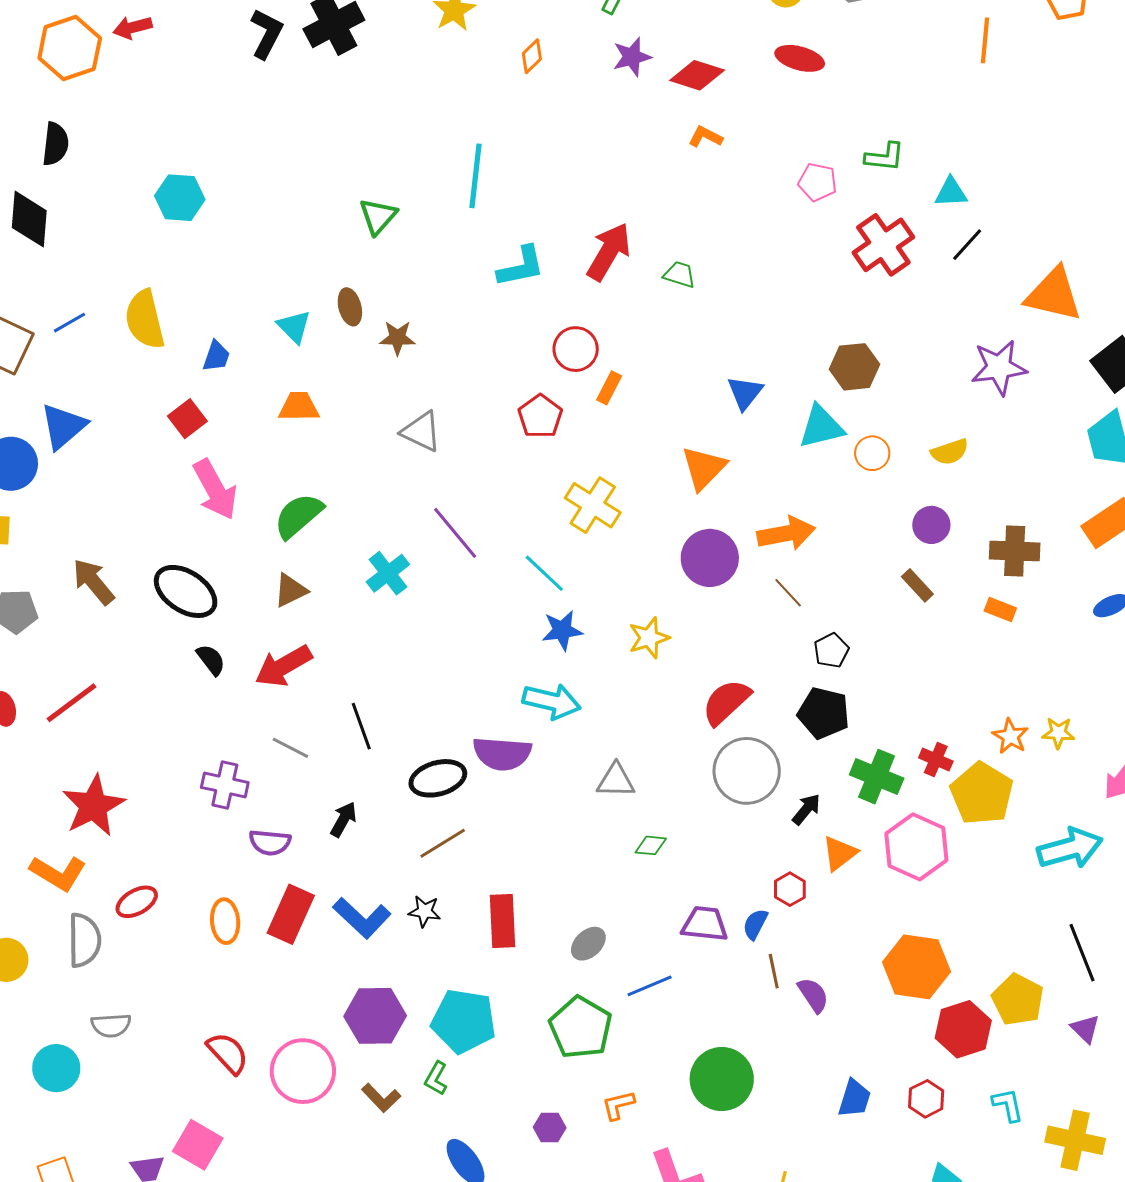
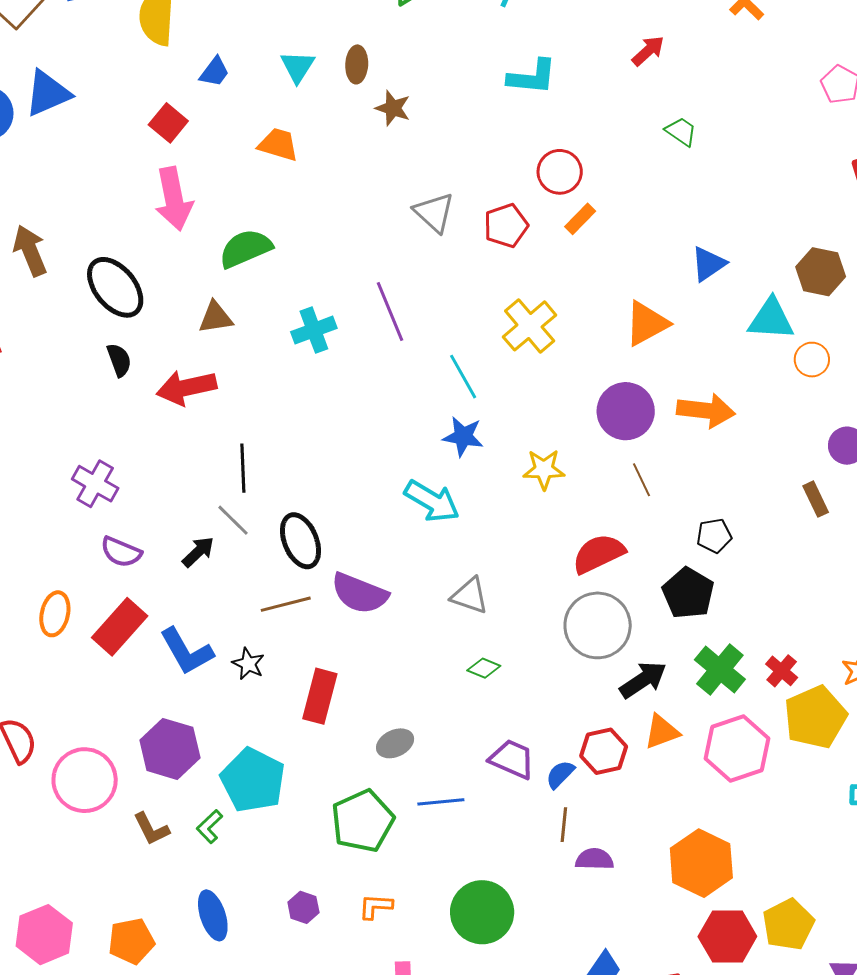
red arrow: (609, 252) -> (648, 51), moved, size x0.6
red square: (187, 419) -> (168, 123), turned -30
gray triangle: (421, 431) -> (434, 212), moved
brown line: (788, 593) -> (641, 480), moved
gray line: (290, 748) -> (233, 520), moved
purple semicircle: (502, 754) -> (360, 593), moved
black ellipse: (438, 778) -> (300, 541), turned 66
black arrow: (806, 809) -> (643, 680), size x1.4
red hexagon: (790, 889) -> (604, 751), size x1.4
purple semicircle: (813, 995) -> (594, 859), turned -72

